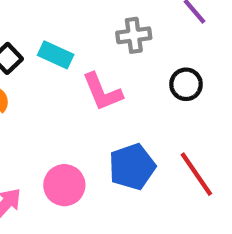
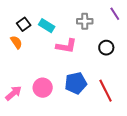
pink L-shape: (102, 92) -> (66, 46), turned -65

